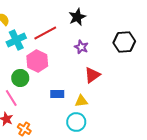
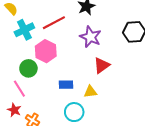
purple star: (81, 47) -> (90, 37), size x1.5
cyan circle: (76, 122) -> (74, 112), moved

